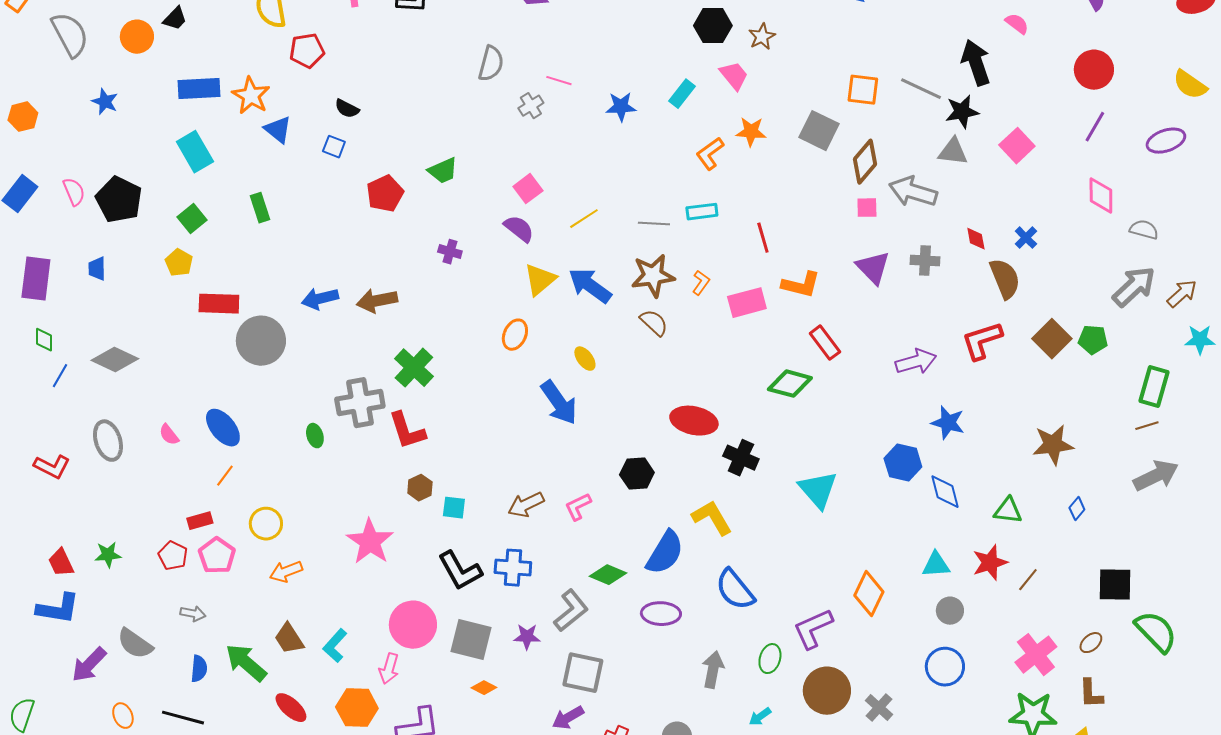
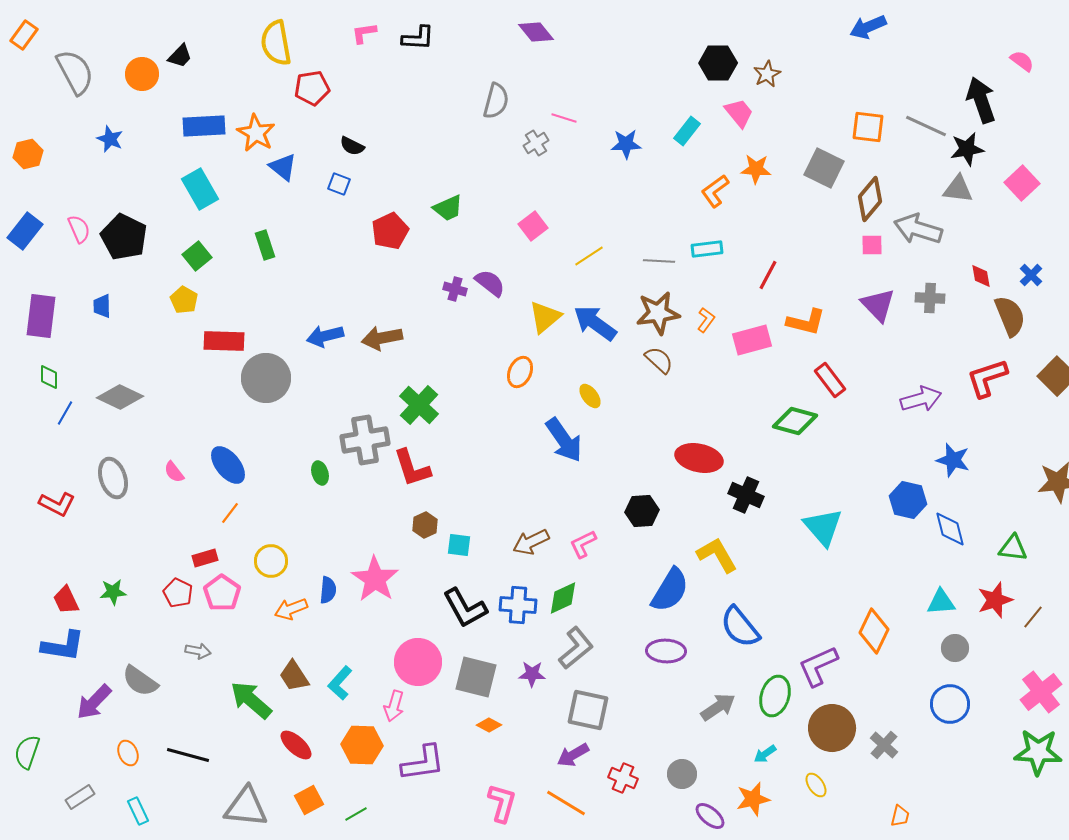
purple semicircle: (519, 229) -> (490, 283), moved
red line: (763, 238) -> (768, 275), turned 44
green diamond: (608, 575) -> (563, 598), moved, turned -48
green ellipse: (770, 659) -> (775, 696), size x1.4
blue semicircle: (199, 669) -> (328, 590), moved
gray arrow: (713, 670) -> (718, 707), turned 45

